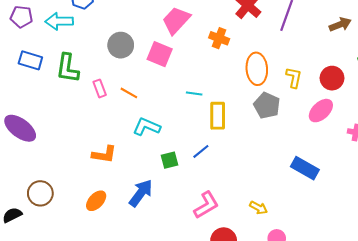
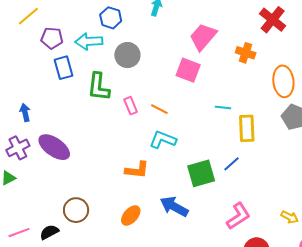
gray circle: (121, 45) -> (127, 55), moved
blue rectangle: (30, 60) -> (64, 68), moved, turned 60
cyan L-shape: (147, 127) -> (163, 140), moved
green square: (170, 160) -> (201, 173), size x1.6
blue arrow: (141, 193) -> (174, 206), turned -96

